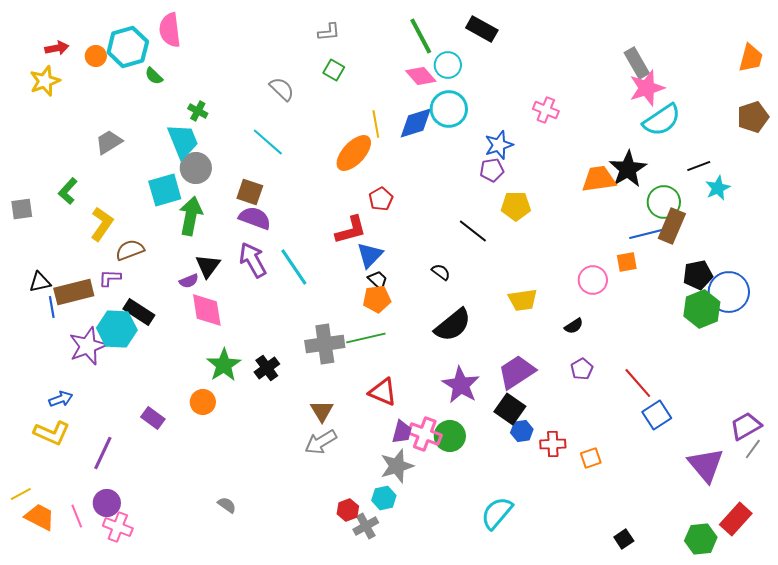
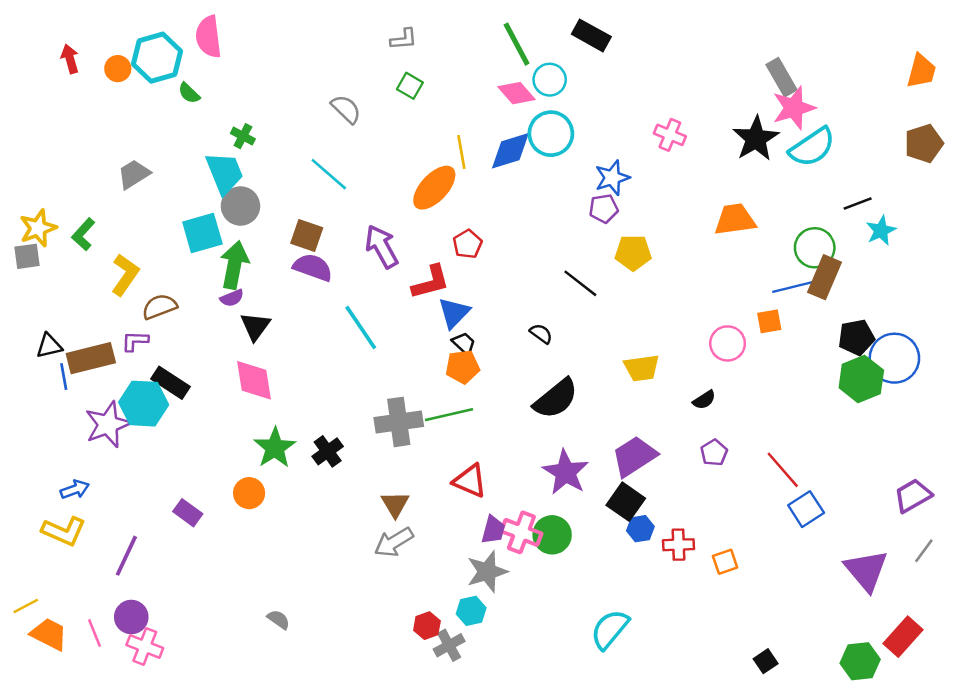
red arrow: (57, 48) -> (70, 59), turned -95
yellow star: (45, 81) -> (38, 228), moved
black star: (628, 169) -> (756, 139), moved
purple arrow: (253, 260) -> (382, 247), moved
purple semicircle: (189, 281) -> (232, 298), moved
purple trapezoid: (746, 426) -> (913, 496), moved

